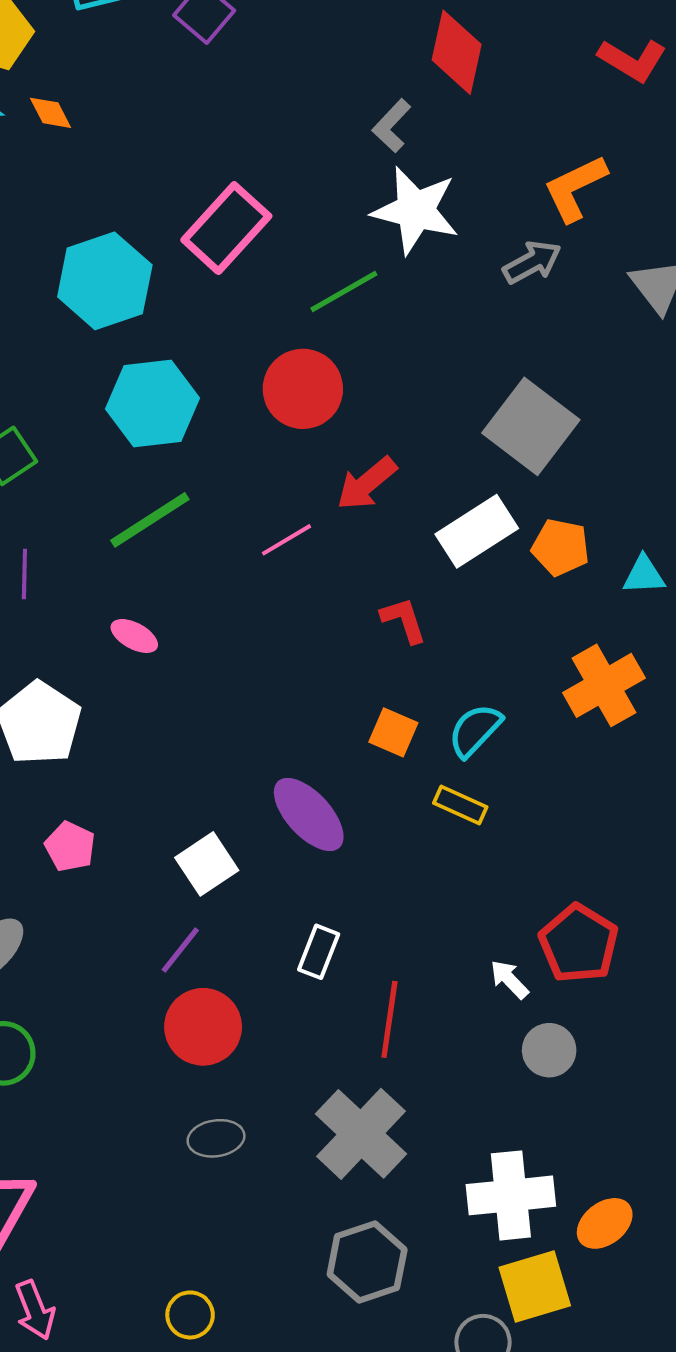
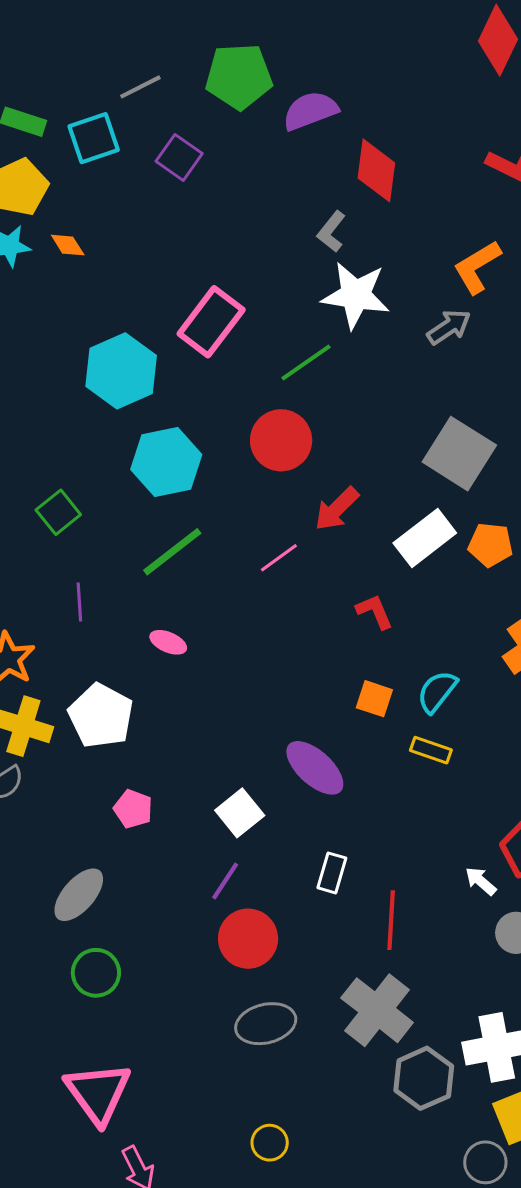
gray ellipse: (216, 1138) -> (266, 1024), size x1.4
gray hexagon: (367, 1262) -> (424, 1078), moved
yellow circle: (190, 1315) -> (270, 1143), moved

